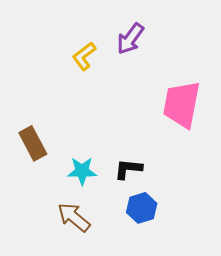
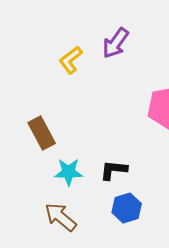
brown rectangle: (33, 143) -> (42, 133), moved

